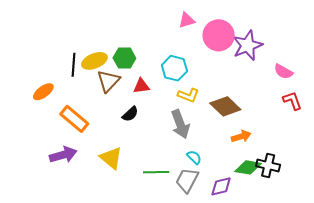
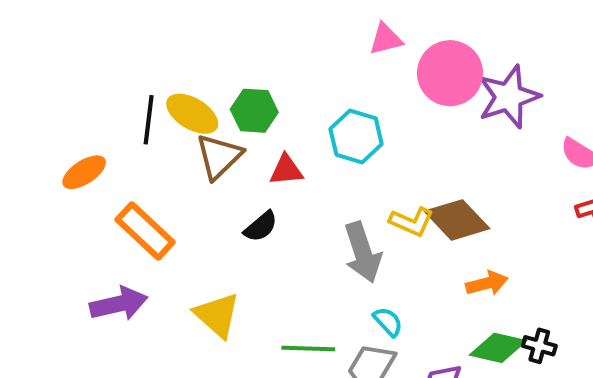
yellow ellipse: (94, 61) -> (192, 114), turned 50
yellow L-shape: (188, 95) -> (412, 222), moved
black cross: (268, 166) -> (539, 346), size x0.7

